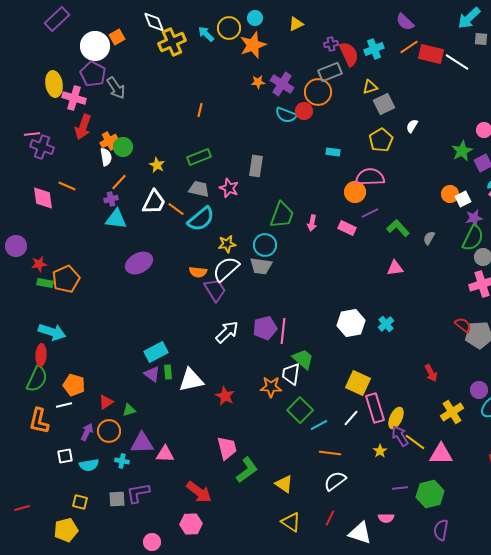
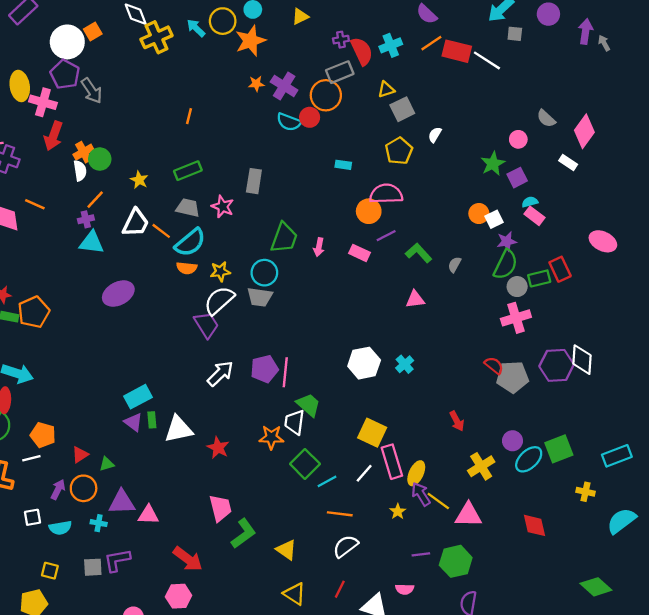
orange semicircle: (198, 272) -> (187, 268), moved

